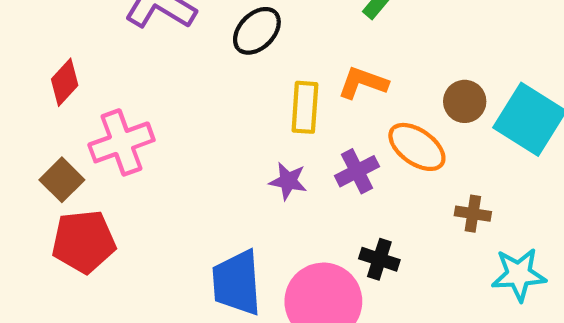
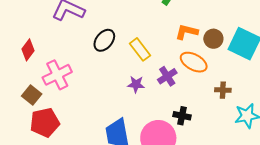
black ellipse: (257, 31) -> (104, 40), moved
orange L-shape: (363, 83) -> (187, 32), moved
yellow rectangle: (305, 107) -> (140, 49), turned -35

